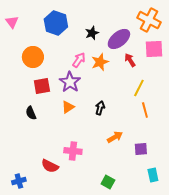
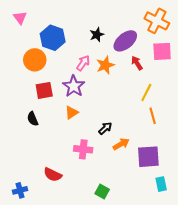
pink triangle: (12, 22) -> (20, 18), moved
blue hexagon: (56, 23) -> (53, 38), moved
black arrow: (100, 108) -> (105, 128), moved, turned 32
purple square: (141, 149) -> (148, 157), size x1.6
pink cross: (73, 151) -> (83, 149), moved
green square: (108, 182) -> (102, 191), moved

